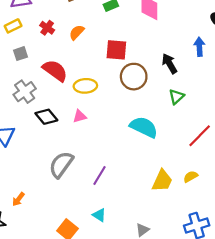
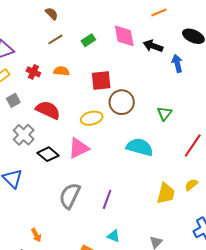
orange semicircle: (77, 32) -> (61, 71), turned 63
black arrow: (170, 64) -> (153, 46), moved, turned -30
yellow ellipse: (85, 86) -> (92, 118), moved
pink triangle: (80, 116) -> (79, 148), size x1.6
orange arrow: (18, 199) -> (36, 235), turned -56

